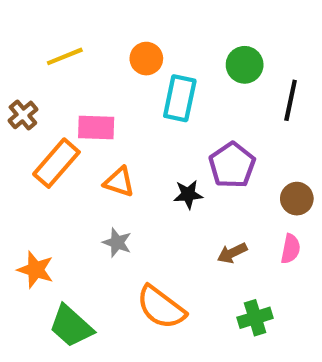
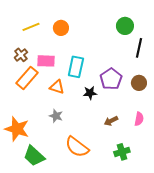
orange circle: (146, 59) -> (61, 28), moved
green circle: (245, 65) -> (125, 26), moved
cyan rectangle: (180, 98) -> (76, 67), moved
brown cross: (23, 115) -> (21, 55), moved
brown circle: (297, 199) -> (139, 83), moved
orange star: (36, 270) -> (17, 129), size x1.4

